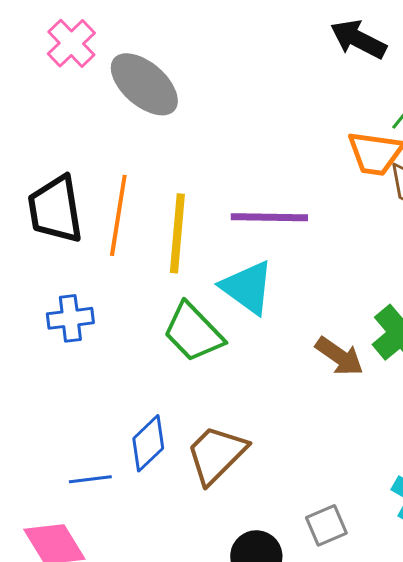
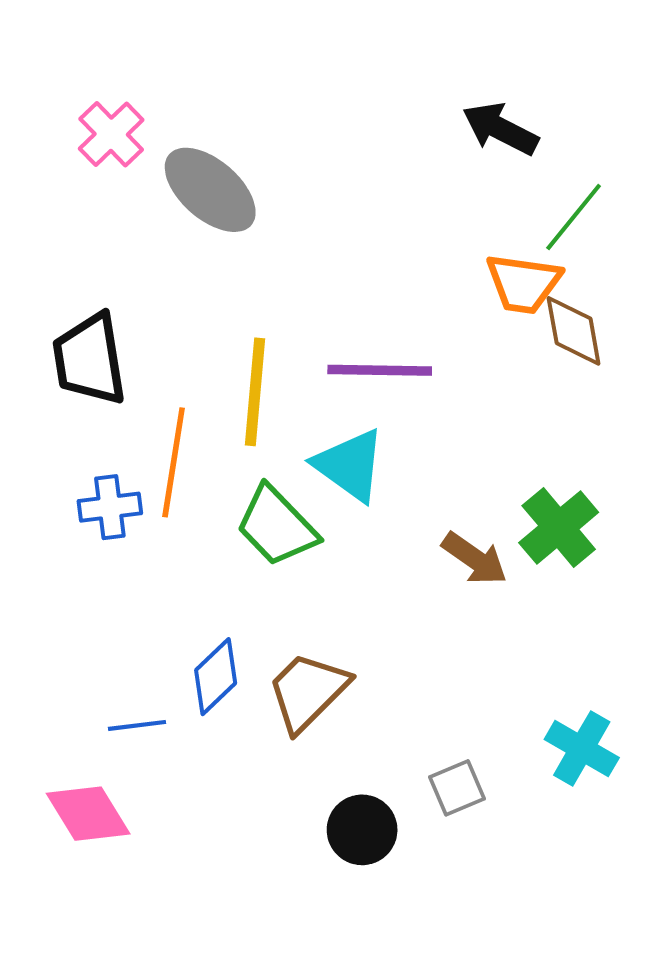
orange line: (118, 215) -> (174, 462), moved

